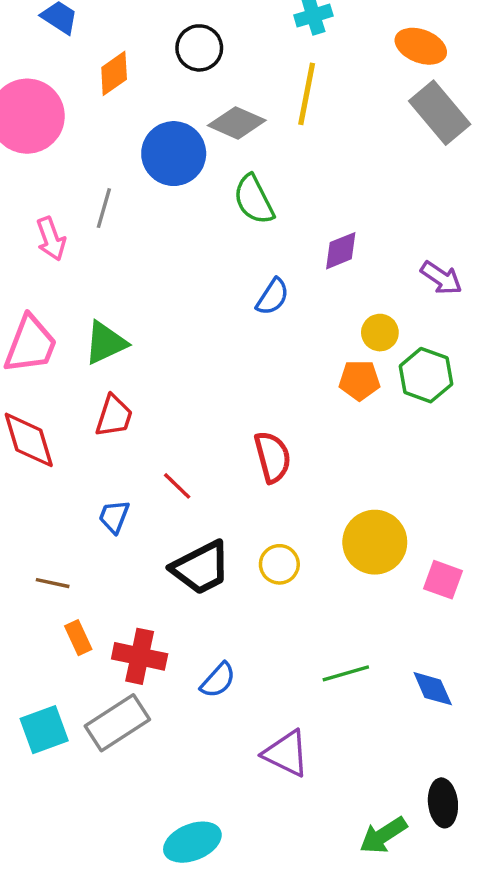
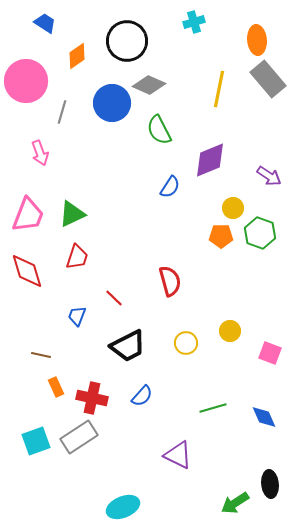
orange ellipse: (421, 46) -> (257, 40), turned 64
black circle: (199, 48) -> (127, 41), size x1.5
yellow line: (307, 94) -> (219, 89), moved
gray line: (104, 208) -> (62, 112), moved
purple diamond: (341, 251) -> (210, 160), size x1.5
yellow circle: (375, 542) -> (230, 331), size x0.6
yellow circle: (279, 564) -> (186, 343), moved
blue semicircle: (218, 680) -> (142, 396), moved

